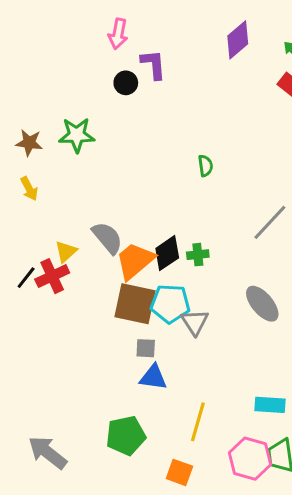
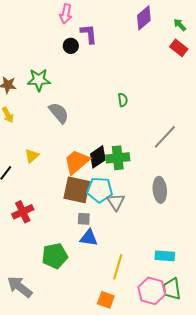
gray semicircle: (107, 238) -> (59, 113), moved
green cross: (198, 255) -> (118, 158), size x1.6
red cross: (52, 276) -> (23, 212), moved
gray ellipse: (262, 304) -> (160, 190), turned 35
green pentagon: (126, 436) -> (55, 256), moved

